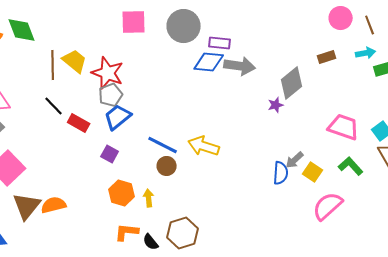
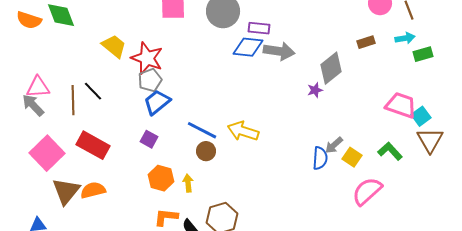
brown line: (53, 65) -> (73, 100), moved
red rectangle: (79, 123) -> (93, 145), moved, size x1.5
pink trapezoid: (344, 127) -> (401, 105), moved

